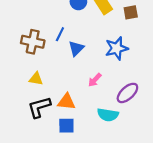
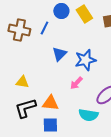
blue line: (60, 34) -> (44, 28), moved
brown cross: (33, 42) -> (19, 30), moved
blue star: (117, 48) -> (85, 60), moved

